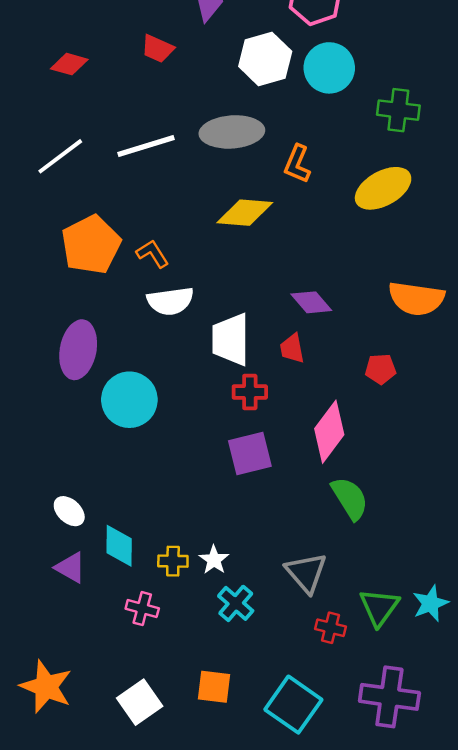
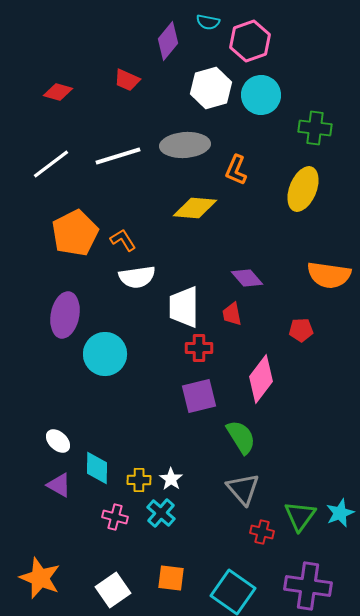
yellow ellipse: (383, 188) -> (303, 189), turned -39
green semicircle: (350, 498) -> (241, 437), moved
cyan cross: (236, 603) -> (161, 513), moved

